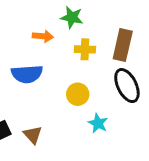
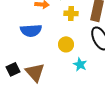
brown triangle: (33, 135) -> (35, 72), size x1.5

